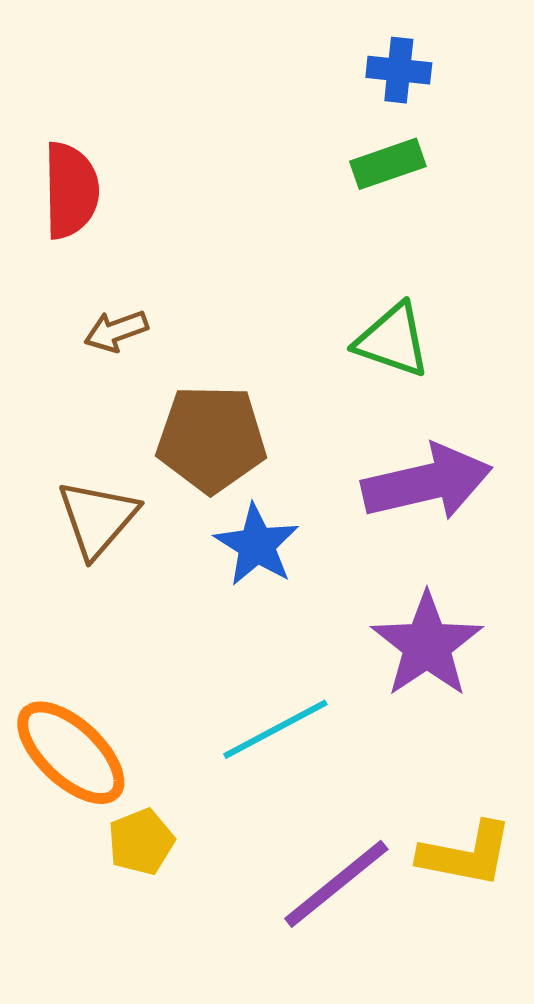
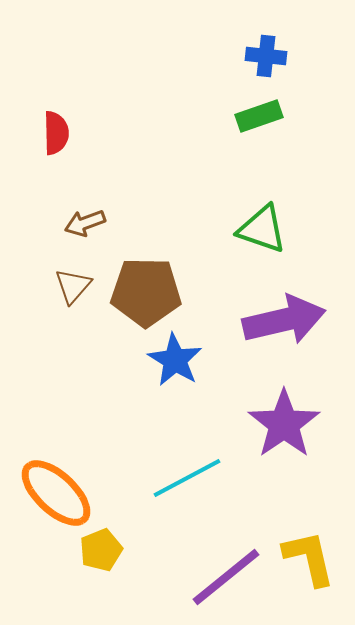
red semicircle: (71, 190) -> (56, 133), size x0.7
brown triangle: (97, 518) -> (73, 286), moved, size x0.7
yellow L-shape: (466, 854) -> (309, 558), turned -114

